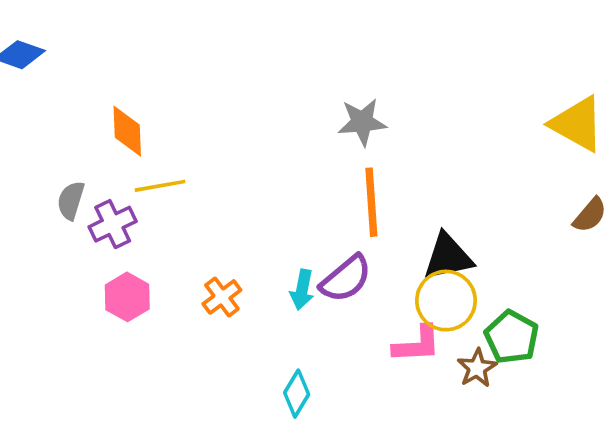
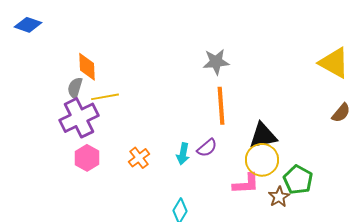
gray semicircle: (71, 200) -> (75, 88), moved
purple cross: (113, 224) -> (79, 118), size x1.5
purple semicircle: (346, 279) -> (207, 148), size x0.7

